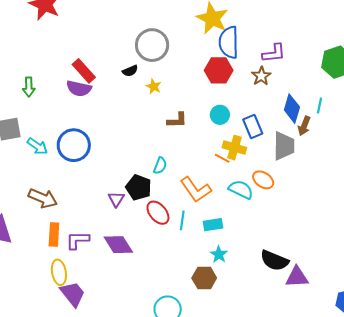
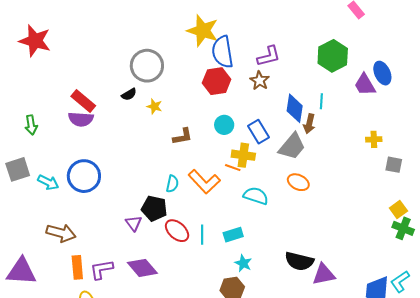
gray trapezoid: (284, 146) -> (292, 146), turned 48
orange ellipse: (263, 180) -> (298, 182), moved
orange L-shape: (196, 190) -> (204, 182), moved

